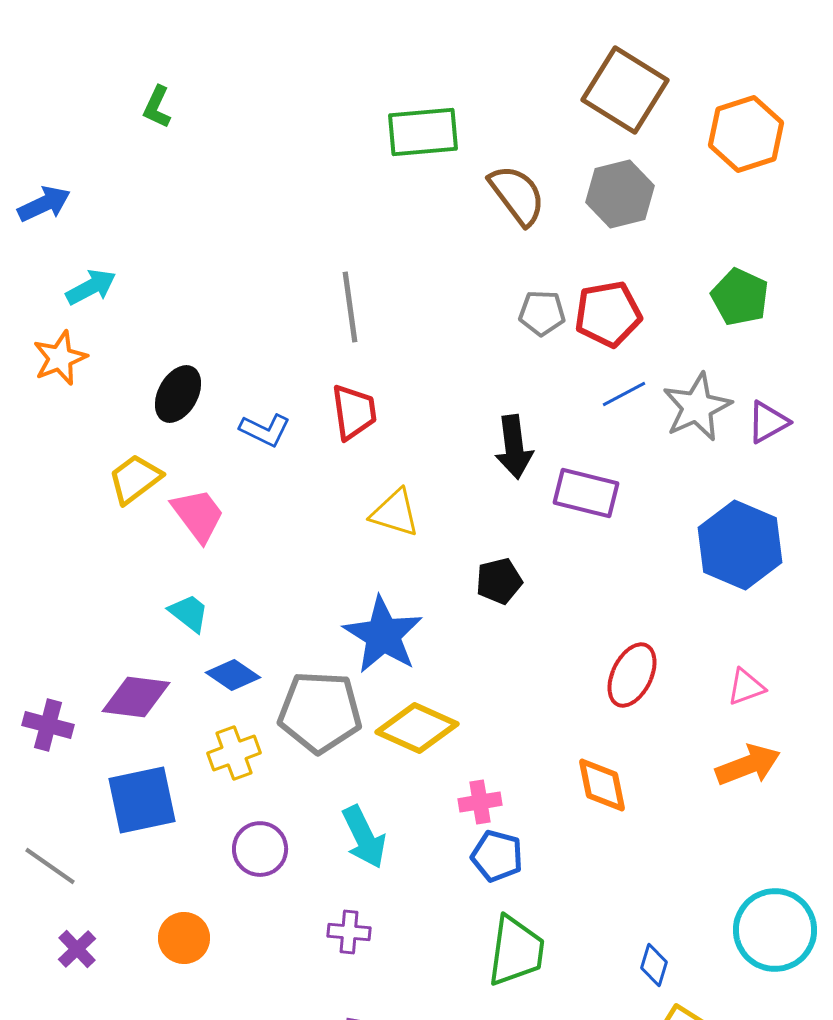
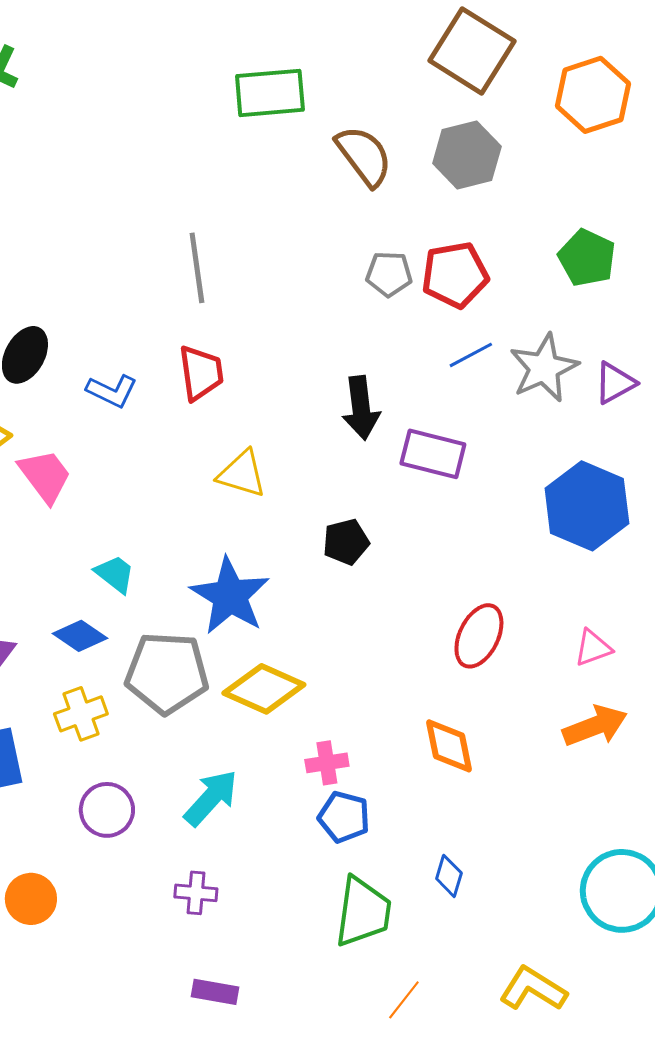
cyan trapezoid: (189, 613) -> (115, 574), moved
cyan arrow: (364, 837) -> (211, 798), turned -112
blue diamond: (654, 965) -> (449, 876), moved

